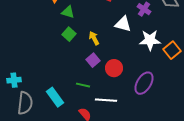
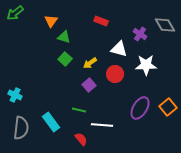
yellow arrow: (94, 38) -> (90, 63), turned -96
orange square: (172, 50) -> (168, 107), moved
red circle: (114, 68) -> (115, 74), moved
cyan cross: (14, 80) -> (15, 95), moved, turned 32

